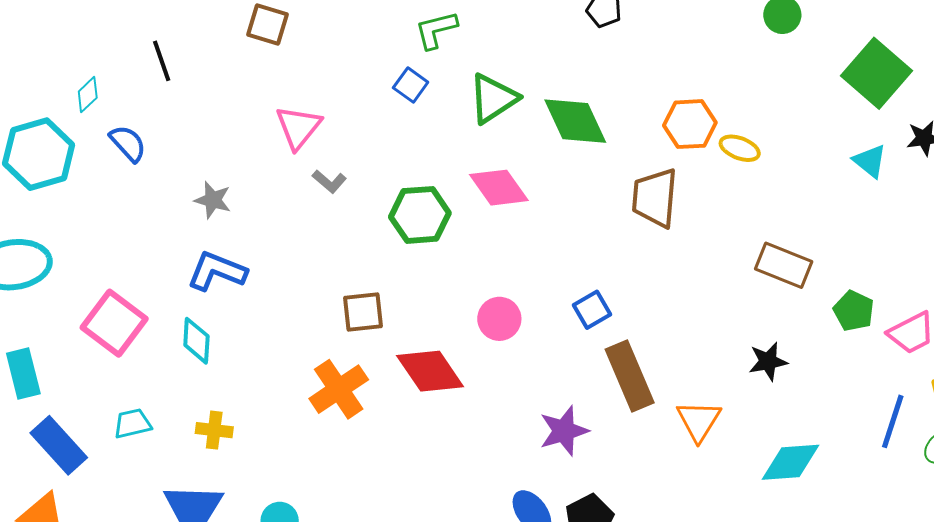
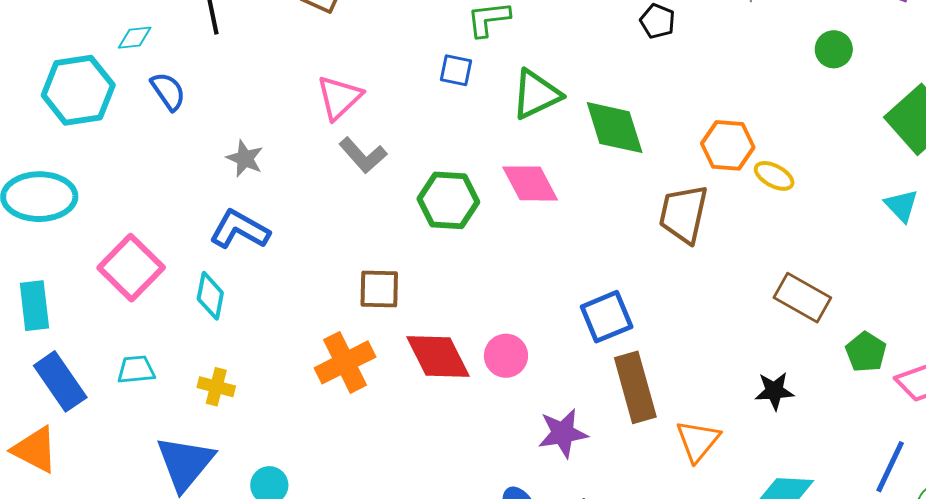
blue square: (411, 85) -> (456, 70), turned -32
cyan diamond: (88, 95) -> (135, 38), turned 30
gray L-shape: (329, 181) -> (363, 155), size x1.4
blue square: (592, 310) -> (607, 317), size x1.4
pink circle: (499, 319) -> (506, 356), moved

